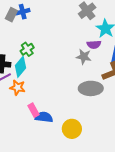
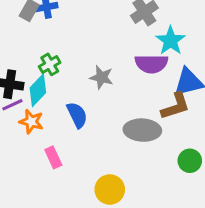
purple semicircle: (94, 45) -> (151, 64), size x1.5
gray star: (84, 57) -> (102, 77), moved
blue semicircle: (44, 117) -> (77, 115), moved, turned 54

